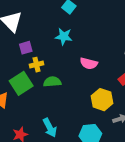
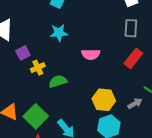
green square: (21, 83) -> (36, 116), moved
yellow hexagon: (102, 100) -> (104, 100), moved

